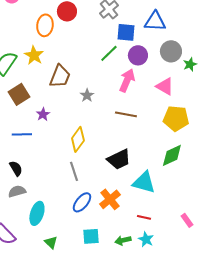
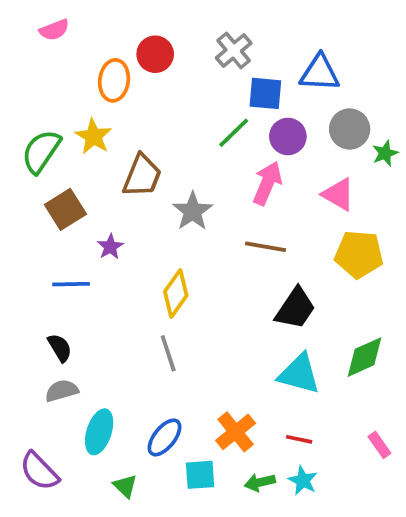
gray star: (87, 95) -> (193, 211), size x1.5
green diamond: (172, 155) -> (365, 357), moved
black trapezoid: (119, 159) -> (295, 308), moved, turned -30
orange cross: (110, 199) -> (236, 432), moved
blue ellipse: (82, 202) -> (165, 437), moved

